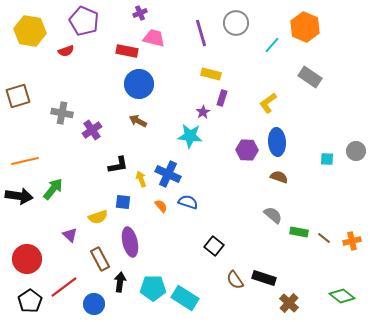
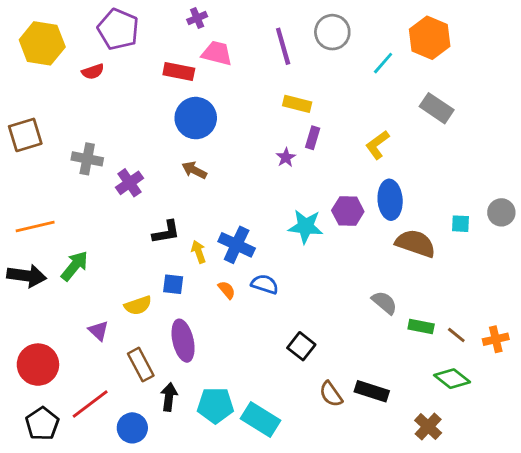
cyan star: (190, 136) -> (306, 226), moved
brown semicircle: (279, 177) -> (415, 243), moved, size x1.6
green diamond: (342, 296) -> (452, 379), moved
brown cross: (289, 303) -> (428, 427), moved

